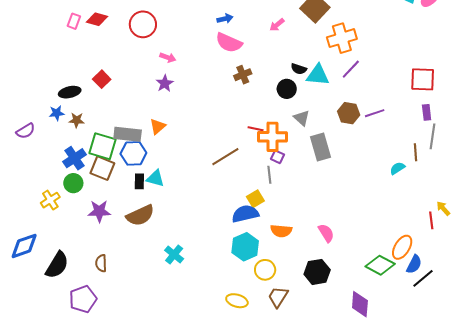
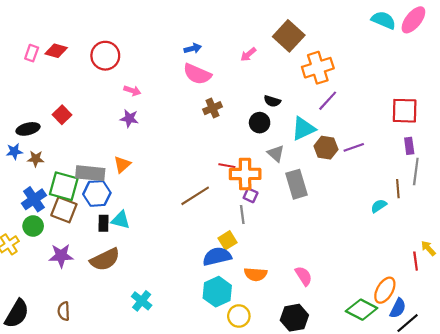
cyan triangle: (318, 75) -> (303, 129), moved, turned -30
purple star: (165, 83) -> (129, 118), turned -30

